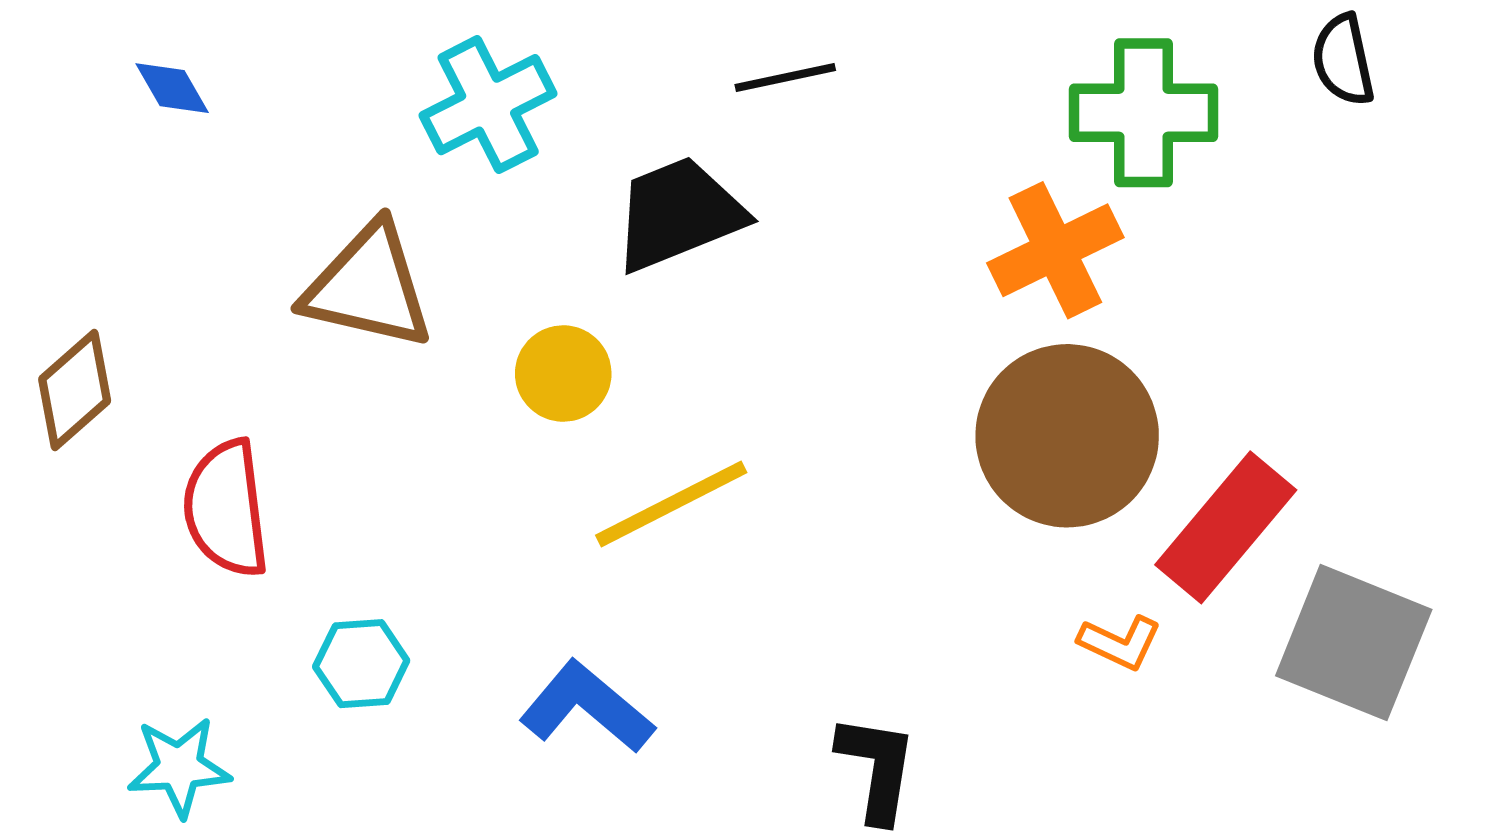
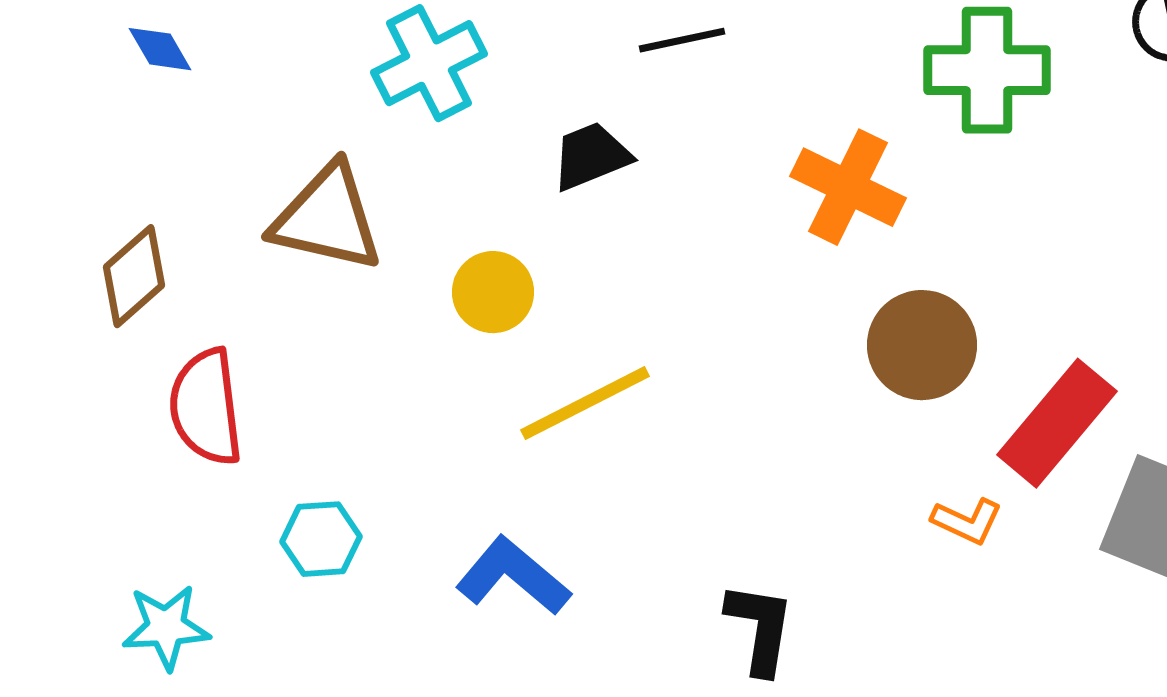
black trapezoid: (678, 214) -> (591, 156), size x0.7
orange cross: (1055, 250) -> (848, 187), moved, turned -38
brown diamond: (75, 390) -> (134, 276), moved
brown circle: (1067, 436) -> (922, 345), size x0.7

